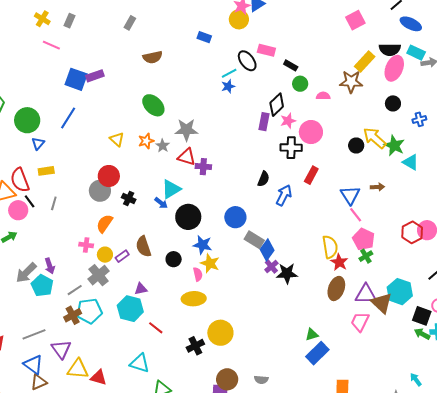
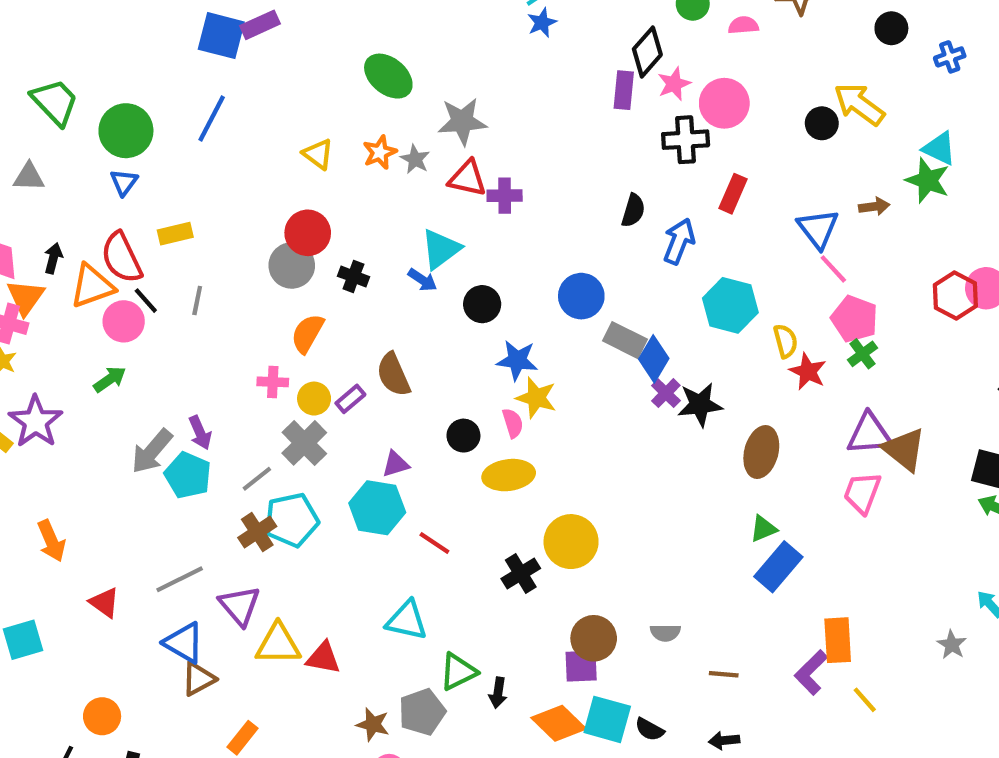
blue triangle: (38, 143) -> (124, 182), moved
green star: (394, 146) -> (928, 180), moved
black circle: (188, 217) -> (482, 304), size x0.7
yellow semicircle: (330, 247) -> (786, 341), size x0.7
black circle: (174, 259) -> (463, 436), moved
brown ellipse: (336, 288) -> (761, 452), moved
cyan hexagon: (400, 292) -> (730, 305), moved

